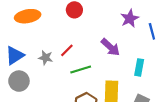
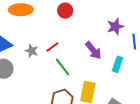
cyan rectangle: (139, 67) -> (118, 64), moved
green line: (81, 69) -> (62, 67), turned 60

